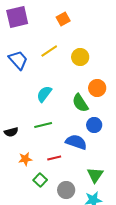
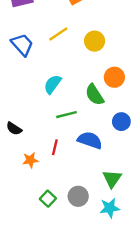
green line: (43, 125) -> (67, 115), moved
blue circle: (94, 125) -> (121, 122), moved
black semicircle: (11, 132) -> (14, 129), turned 48
red line: (54, 158) -> (55, 147), moved, turned -64
green square: (40, 180) -> (48, 199), moved

